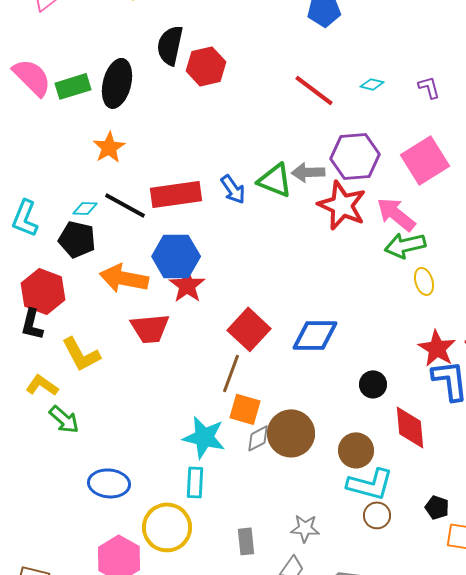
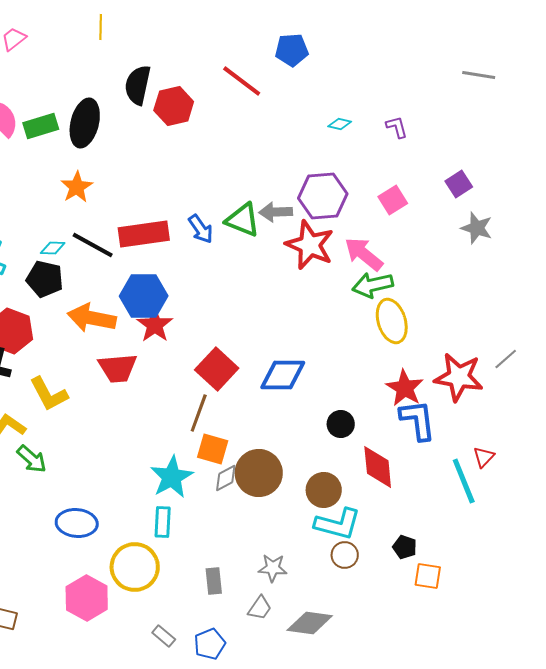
red line: (314, 90) -> (242, 81), moved
pink square: (425, 160) -> (393, 200), size x0.6
yellow ellipse: (424, 281) -> (392, 321), size x1.6
cyan star: (204, 437) -> (172, 477), turned 30

